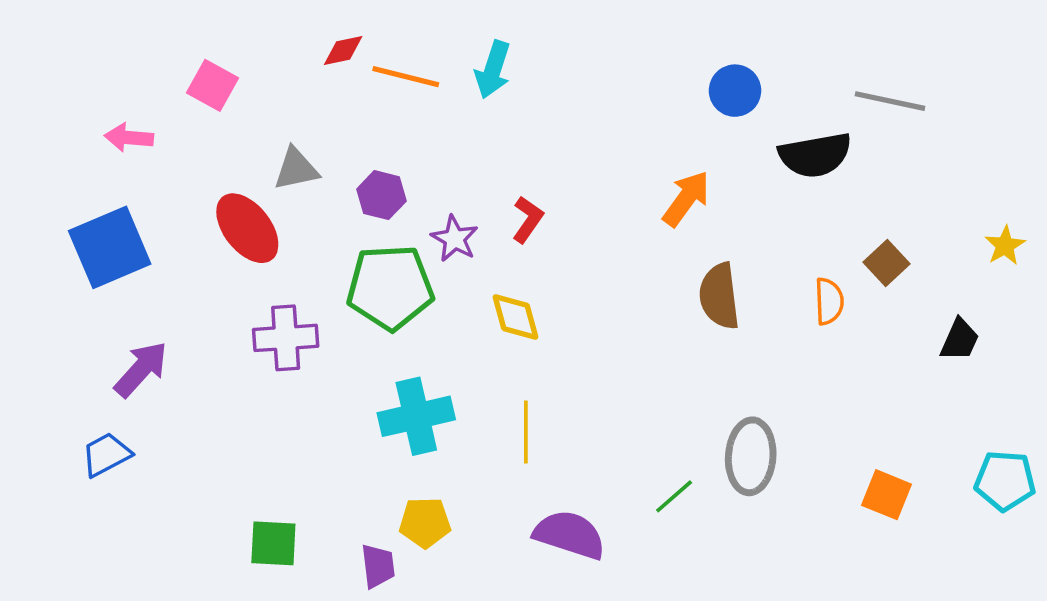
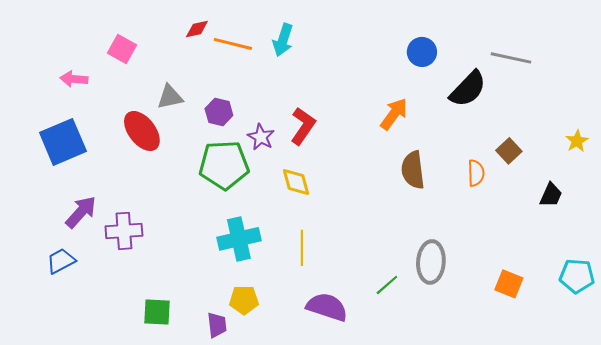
black semicircle: (815, 155) -> (468, 89), turned -36
red L-shape: (528, 219) -> (303, 126), size x1.4
purple cross: (286, 338) -> (124, 231), moved

